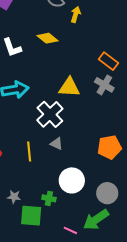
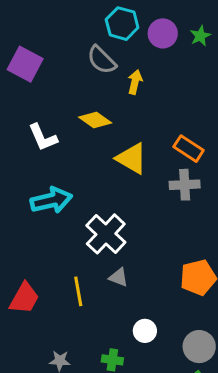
gray cross: (104, 85) -> (185, 185), turned -30
yellow triangle: (69, 87) -> (132, 159), moved, turned 30
white circle: (72, 180) -> (145, 331), size x0.6

